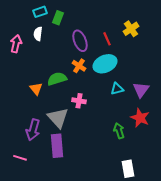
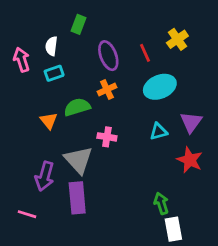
cyan rectangle: (40, 12) -> (54, 73), moved
pink arrow: (16, 44) -> (22, 60), turned -30
cyan ellipse: (105, 64) -> (160, 87), moved
orange cross: (79, 66) -> (107, 89), turned 32
cyan triangle: (117, 89) -> (158, 132), moved
green arrow: (119, 131) -> (161, 203), moved

